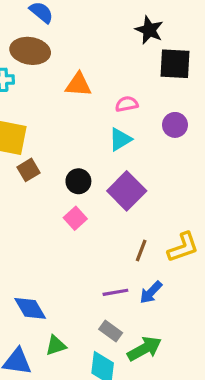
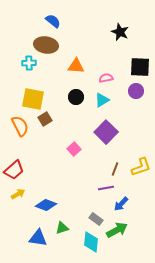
black square: (175, 64) -> (140, 67), moved
black circle: (78, 181) -> (76, 97), moved
purple line: (115, 292) -> (106, 188), moved
blue arrow: (151, 292) -> (121, 204), moved
blue diamond: (30, 308) -> (46, 205), turned -40

